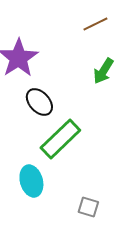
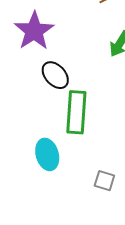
green rectangle: (60, 139) -> (76, 112), turned -42

